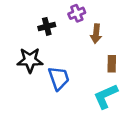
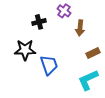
purple cross: (77, 13) -> (64, 11), turned -32
brown rectangle: (112, 64) -> (93, 53), turned 64

